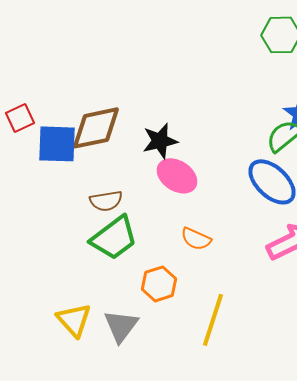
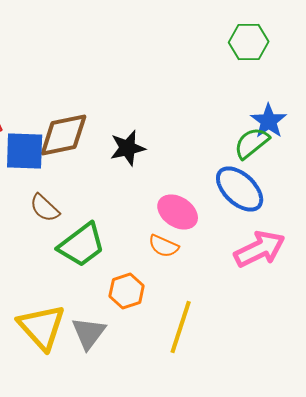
pink ellipse: (177, 176) -> (178, 212), moved
brown semicircle: (106, 201) -> (45, 208), moved, turned 52
yellow triangle: (74, 320) -> (42, 327), size x1.4

